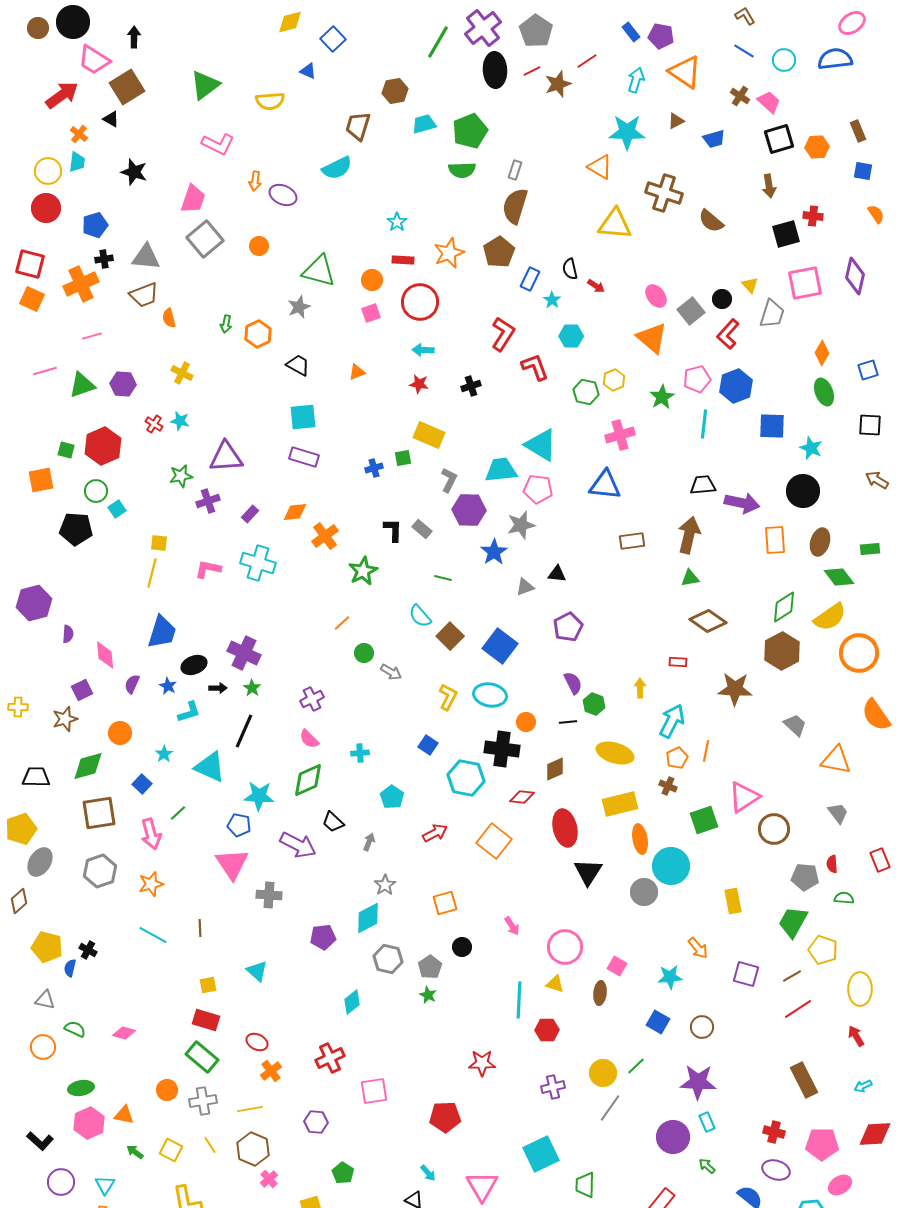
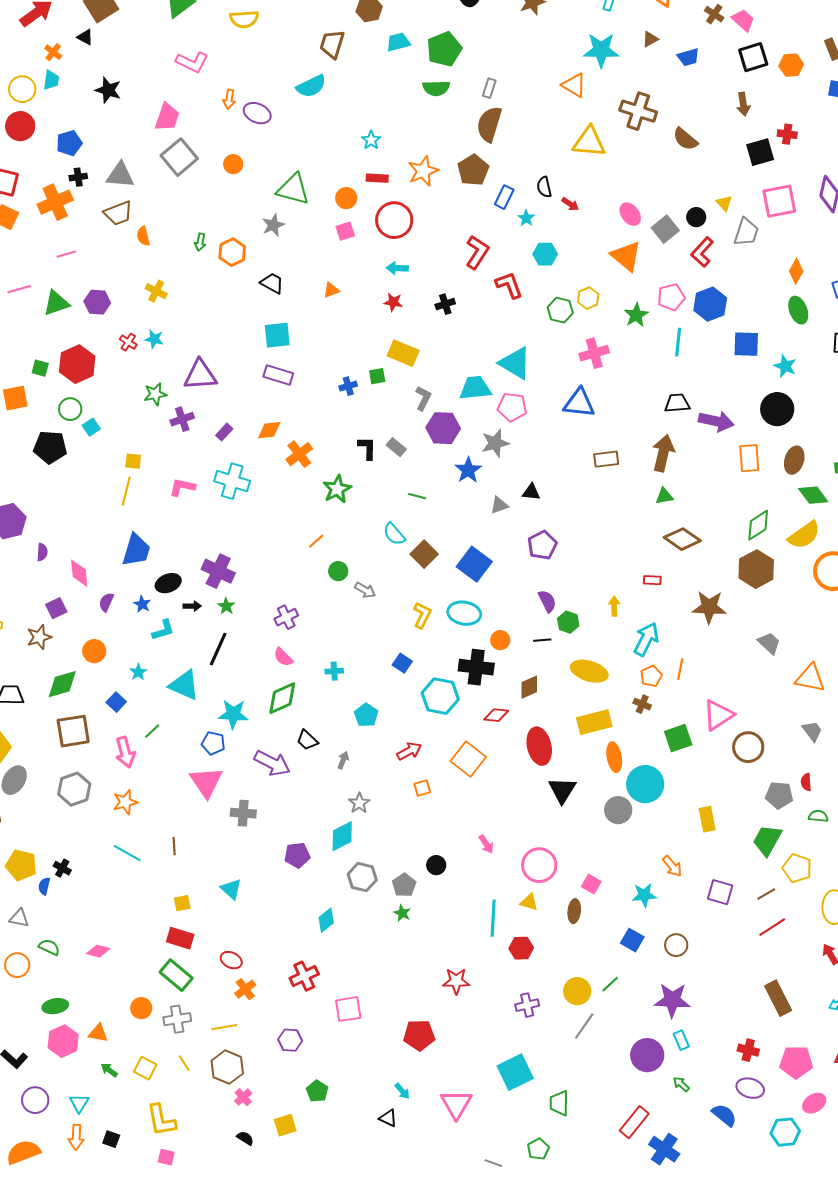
orange square: (445, 903) -> (422, 788), moved, size x0.7

